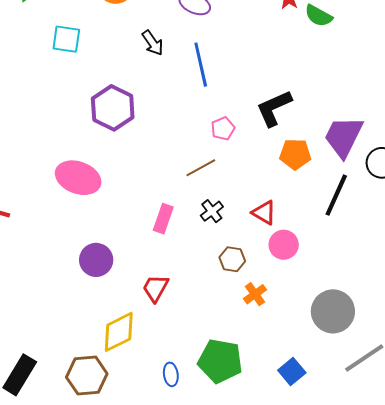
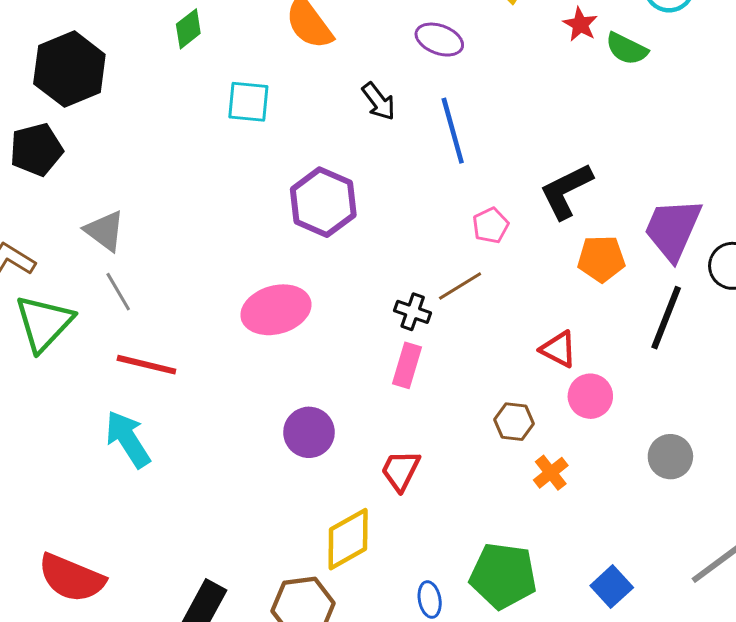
pink ellipse: (78, 178) -> (276, 310), turned -33
black cross: (212, 211) -> (413, 312), moved, turned -30
gray circle: (333, 311) -> (670, 457), moved, size x0.7

